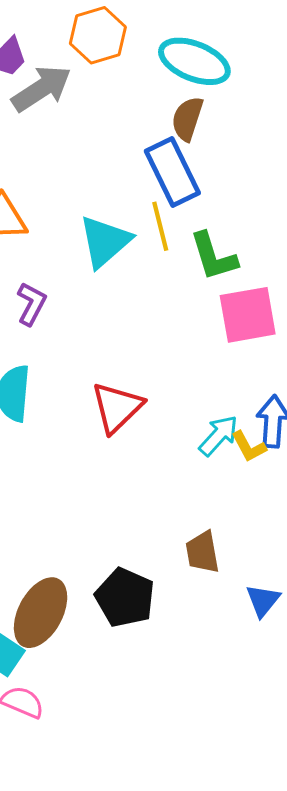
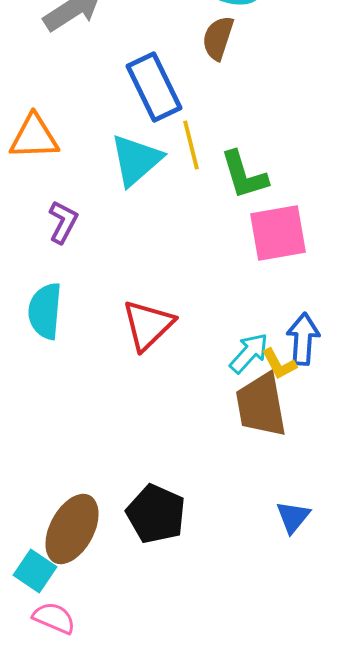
blue rectangle: (172, 172) -> (154, 87), moved
brown trapezoid: (202, 552) -> (261, 405), moved, size x1.5

